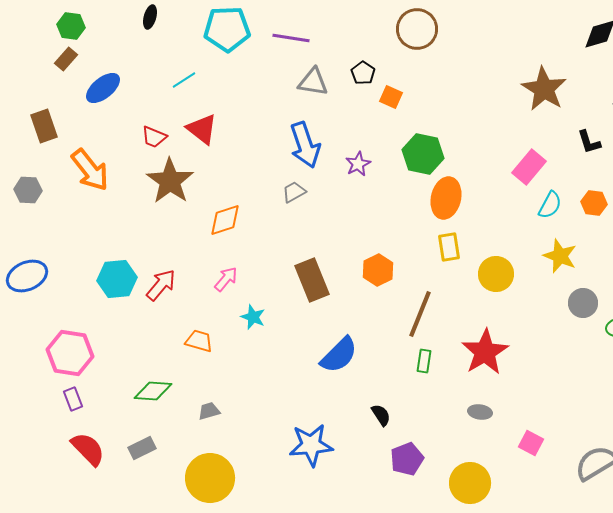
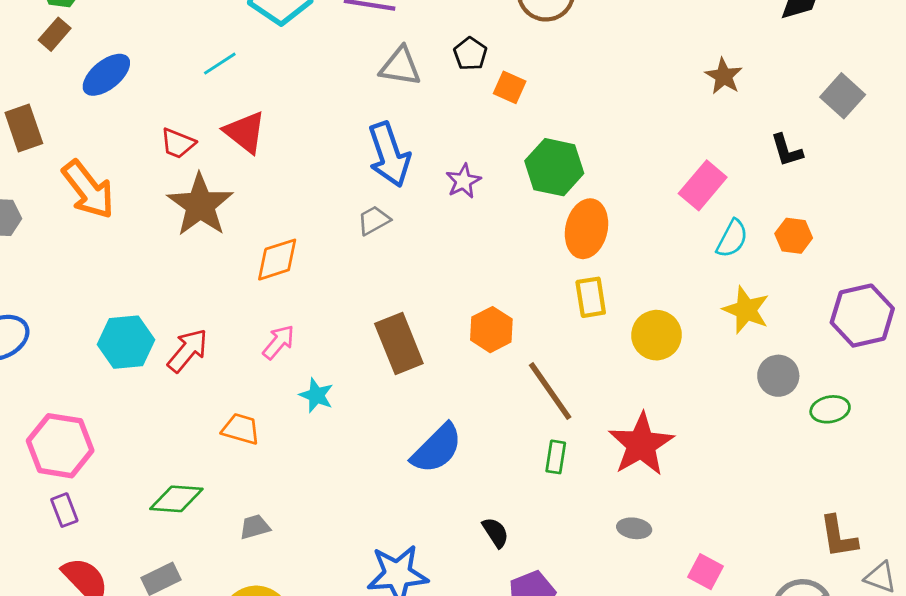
brown star: (544, 89) -> (724, 76), size x0.6
brown line: (420, 314) -> (550, 391), turned -57

